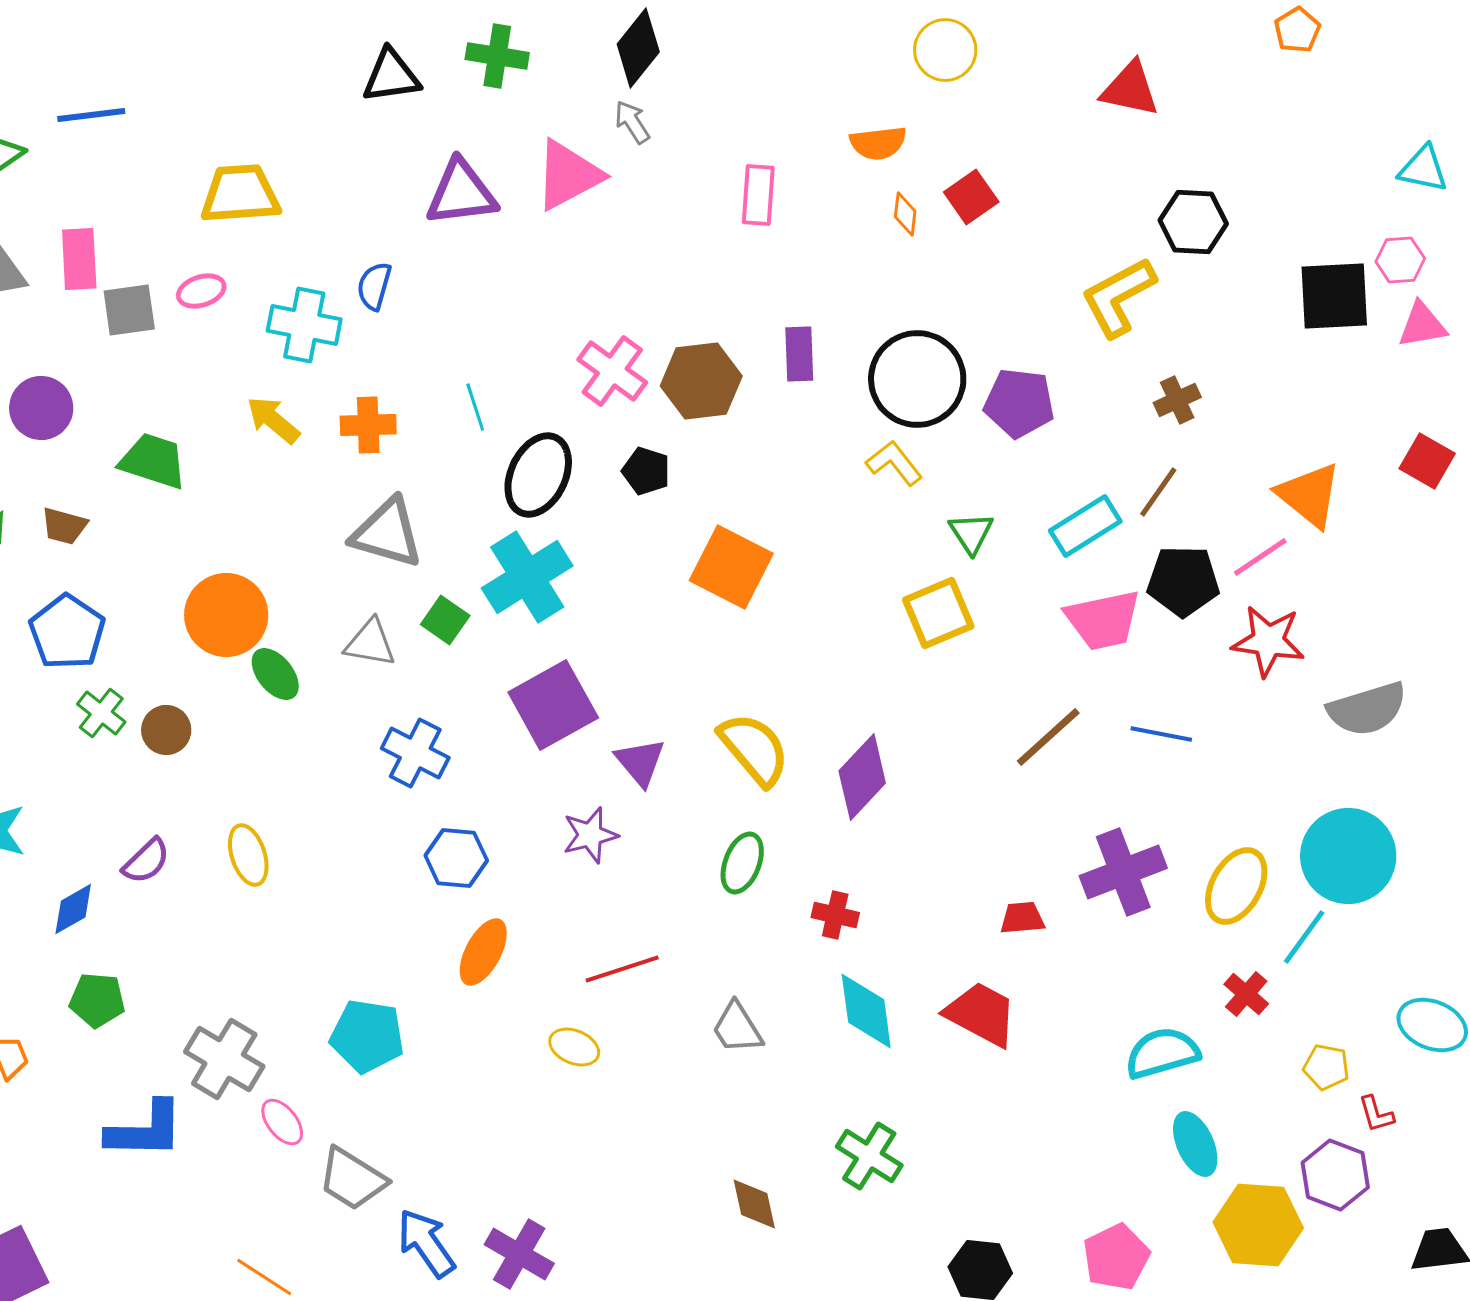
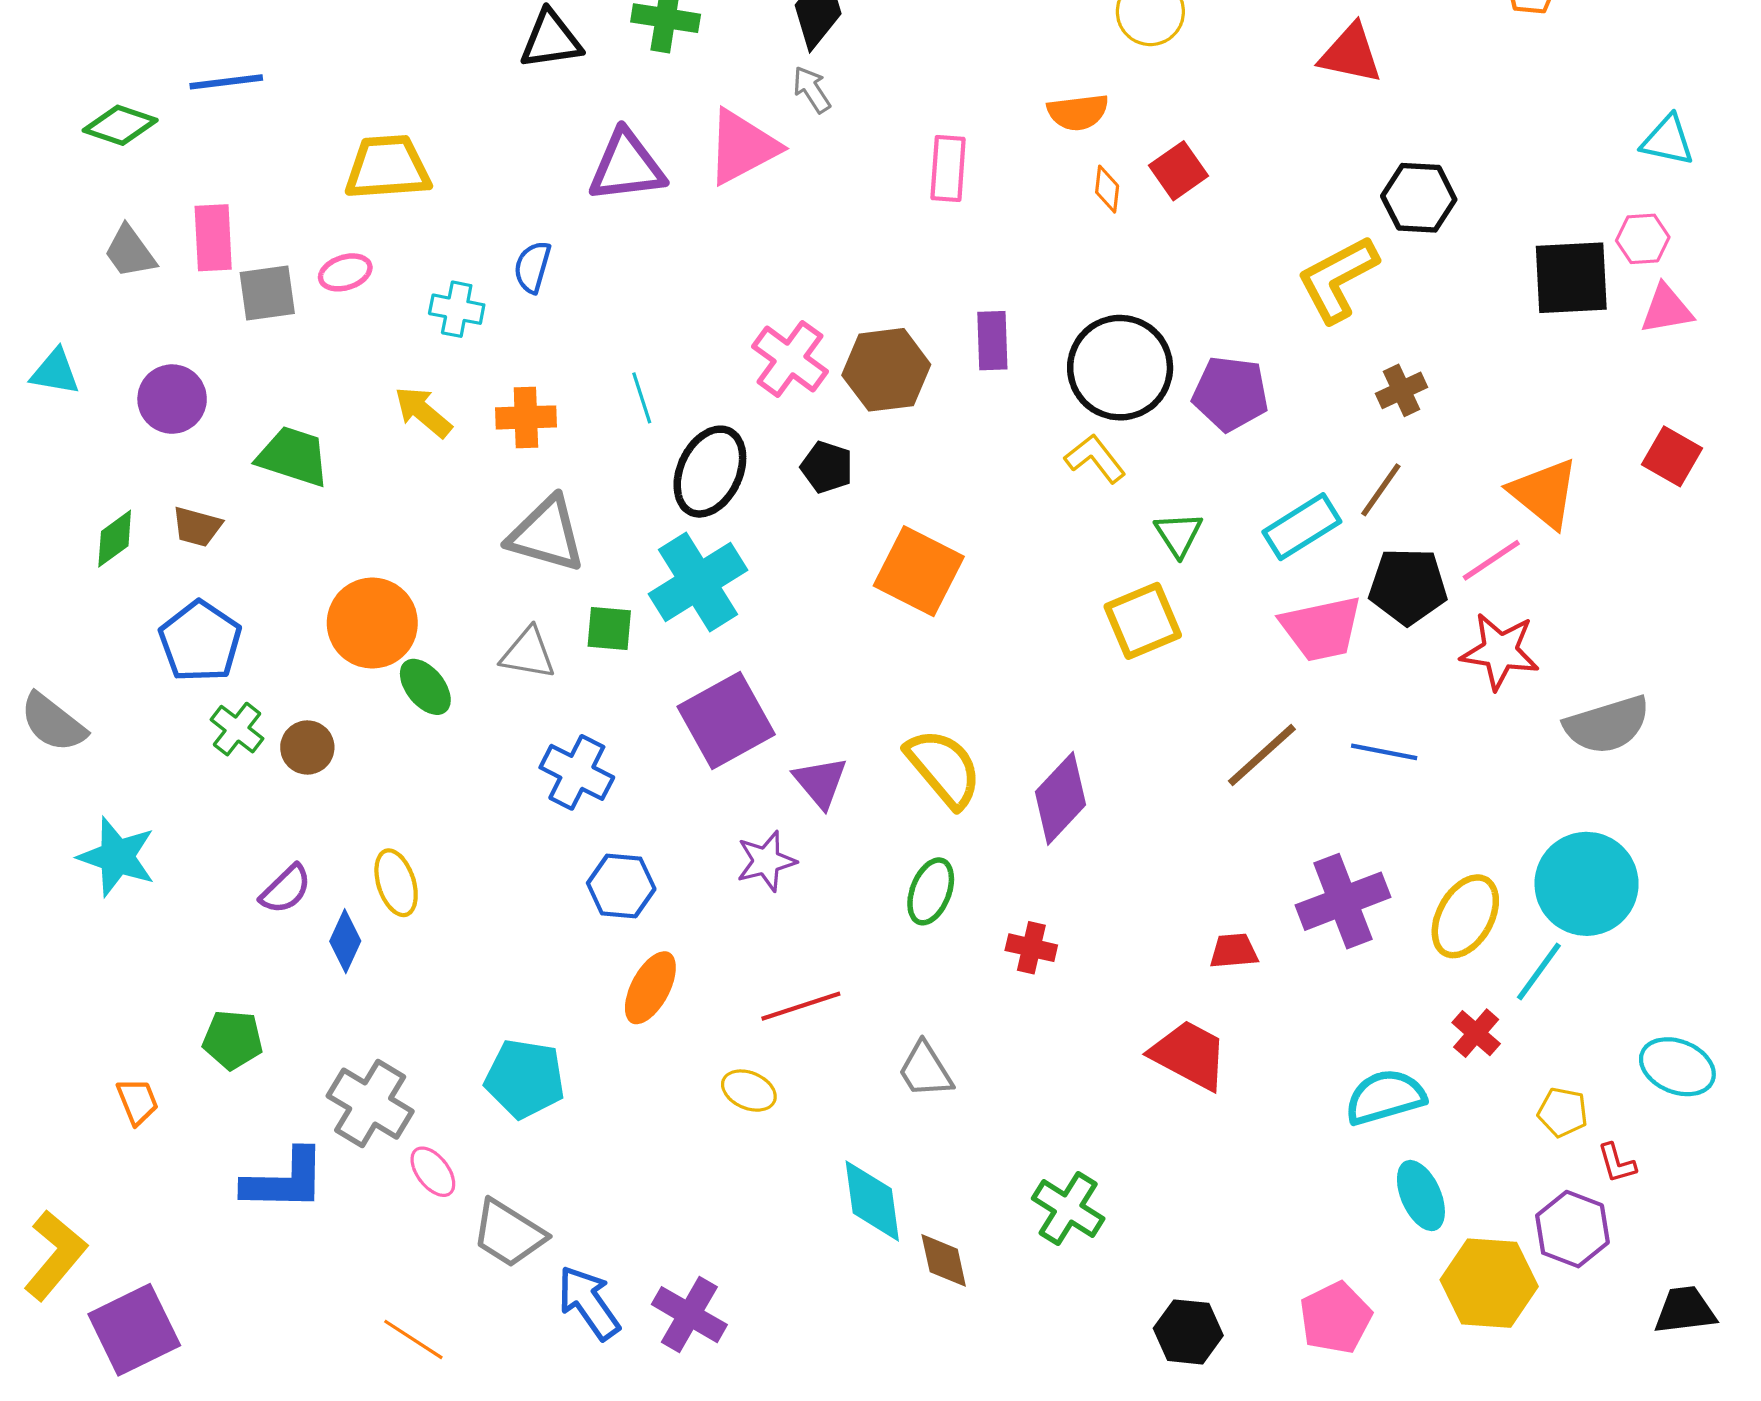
cyan cross: (304, 325) -> (457, 309), size x0.7
green square: (445, 620) -> (609, 628), turned -30
blue diamond: (73, 909) -> (345, 941), moved, turned -36
cyan diamond: (866, 1011) -> (872, 1201), moved

